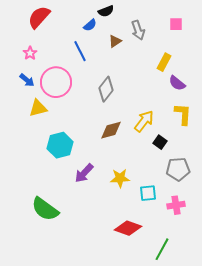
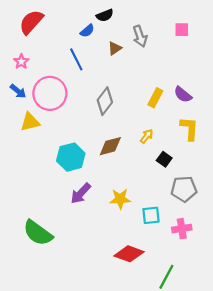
yellow rectangle: (164, 62) -> (155, 98), moved
yellow arrow: (144, 121) -> (147, 136), size x0.6
cyan hexagon: (60, 145) -> (71, 157), moved

